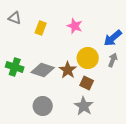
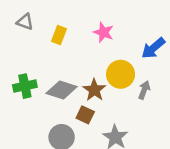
gray arrow: (113, 60) -> (144, 90), moved
green cross: (15, 67) -> (25, 86), turned -30
brown square: (87, 83) -> (85, 115), moved

